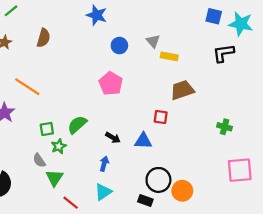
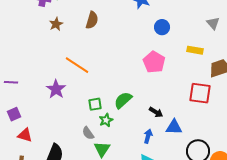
gray triangle: (153, 41) -> (213, 23), moved
yellow rectangle: (169, 56) -> (195, 50), moved
red square: (161, 117) -> (200, 93), size x1.6
blue triangle: (143, 141) -> (174, 127), moved

